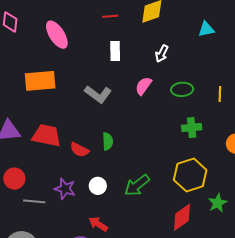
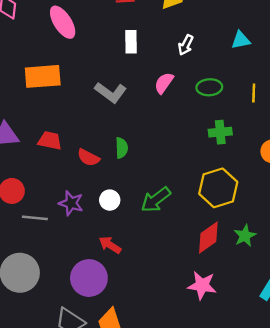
cyan triangle: (206, 29) -> (241, 40), moved
red trapezoid: (47, 135) -> (50, 141), size x0.7
green star: (218, 203) -> (245, 236), moved

